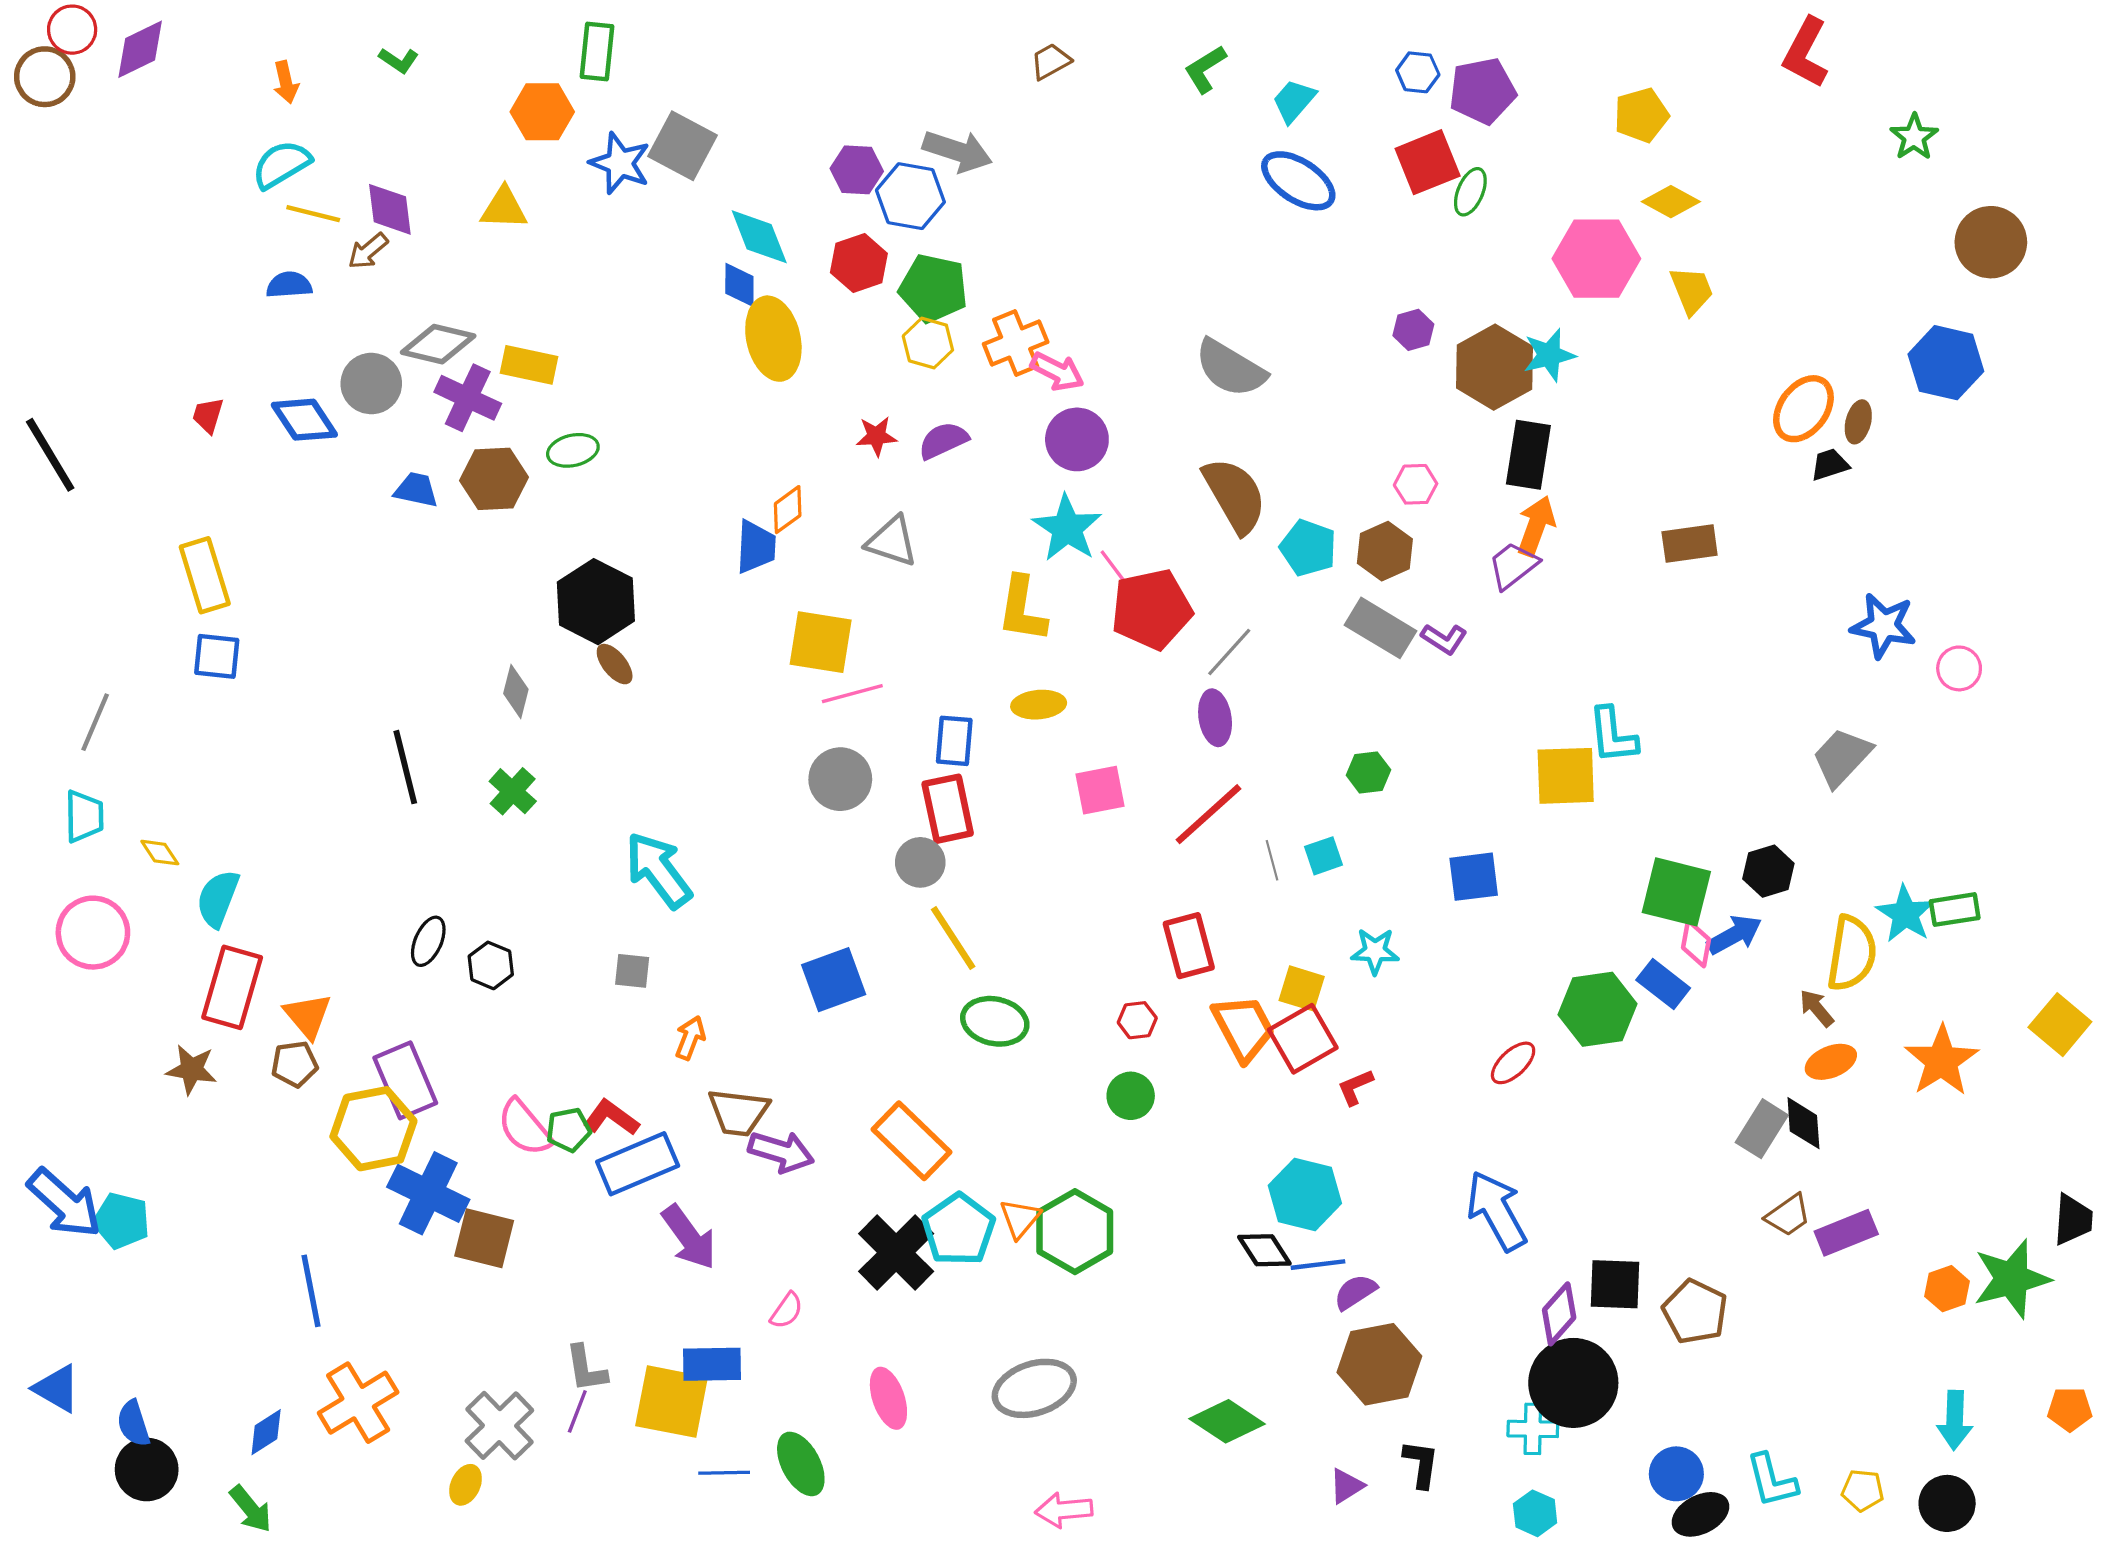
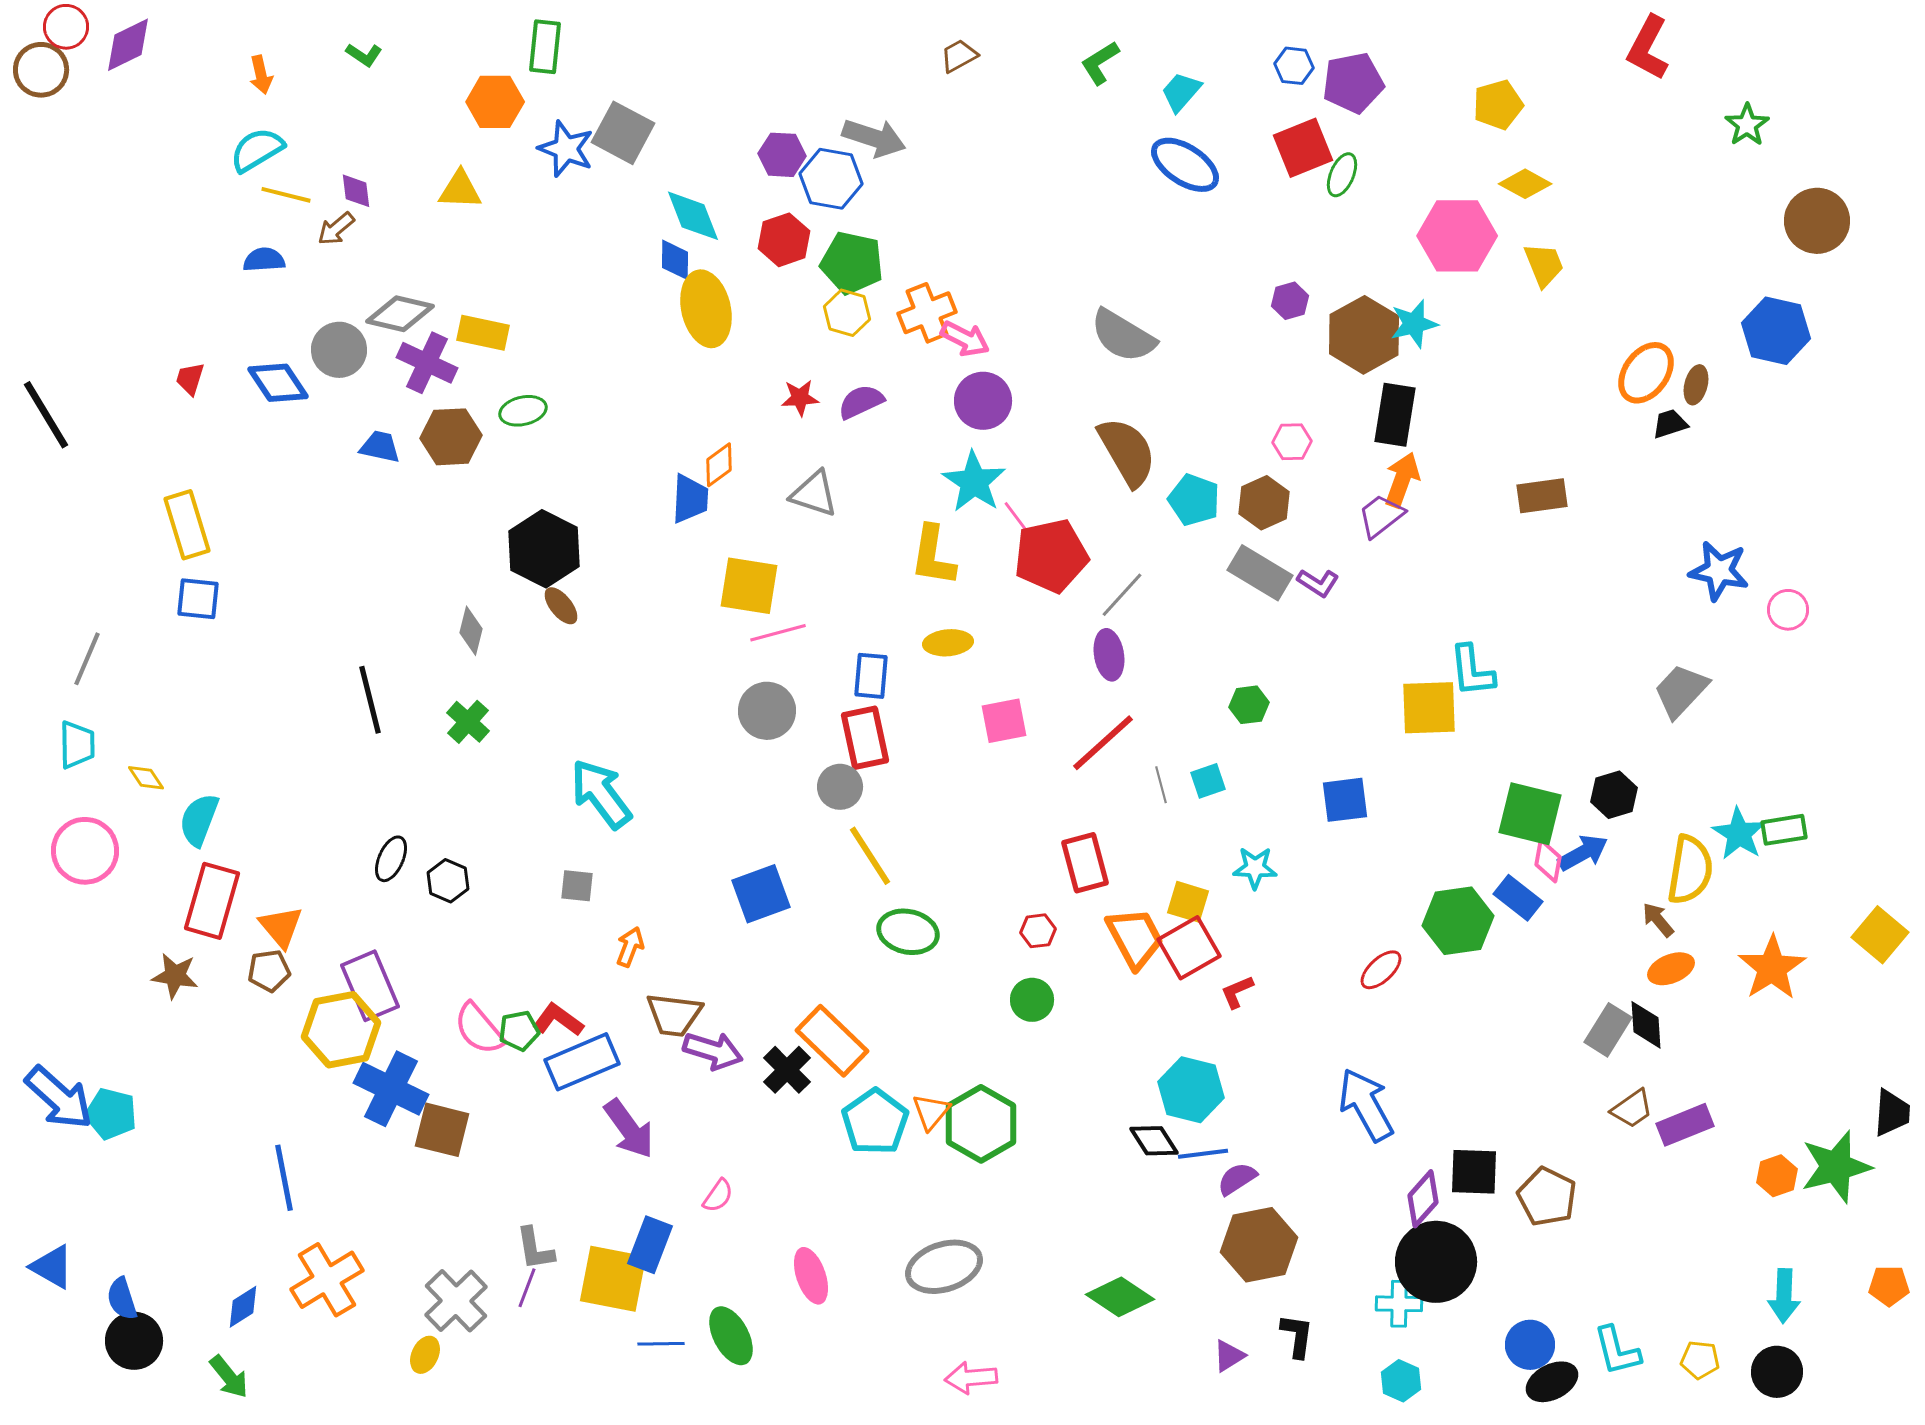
purple diamond: (390, 209) -> (356, 191), size x0.7
black cross: (896, 1253) -> (787, 1070), moved, size x0.7
blue rectangle: (712, 1364) -> (650, 1245), turned -68

